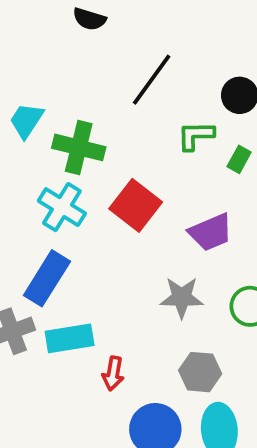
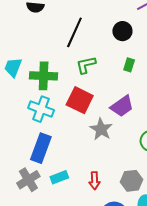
green L-shape: (196, 136) -> (86, 65), moved
gray star: (182, 297) -> (101, 129), moved, turned -30
cyan rectangle: (70, 338) -> (59, 177), size x0.7
red arrow: (113, 374) -> (94, 181), moved

